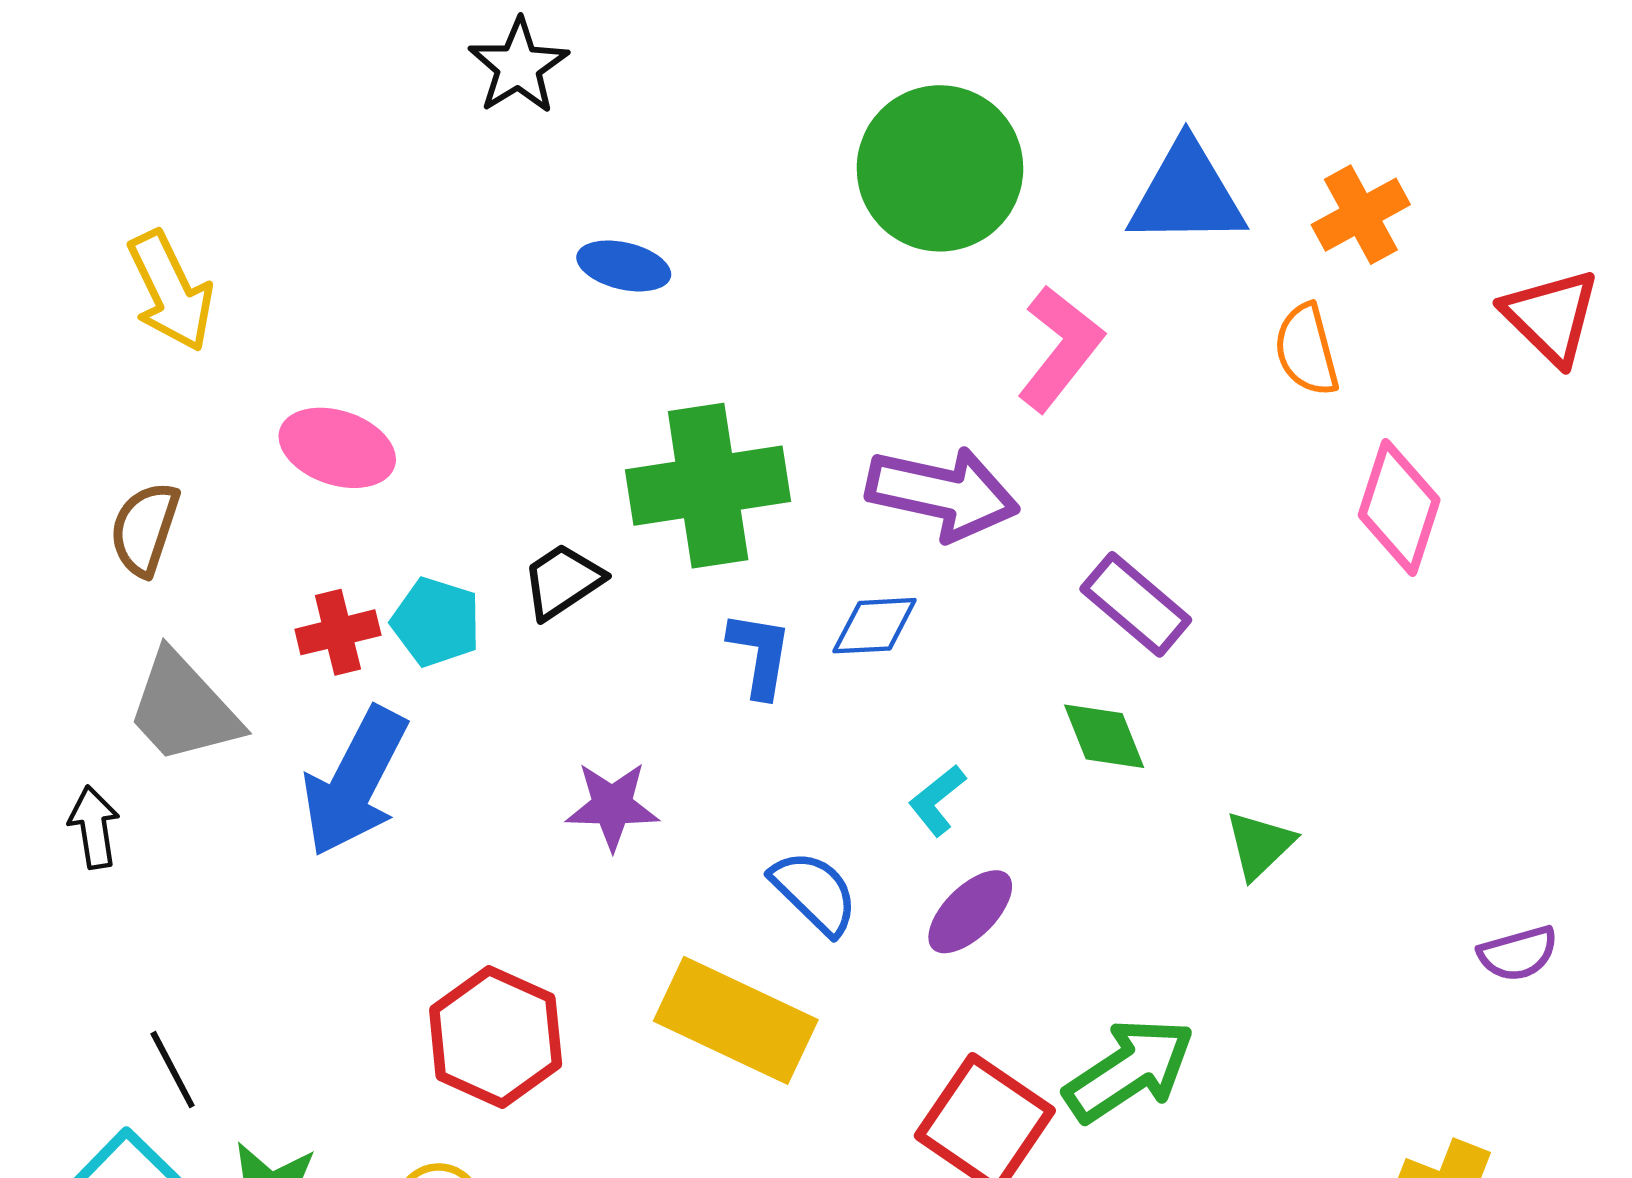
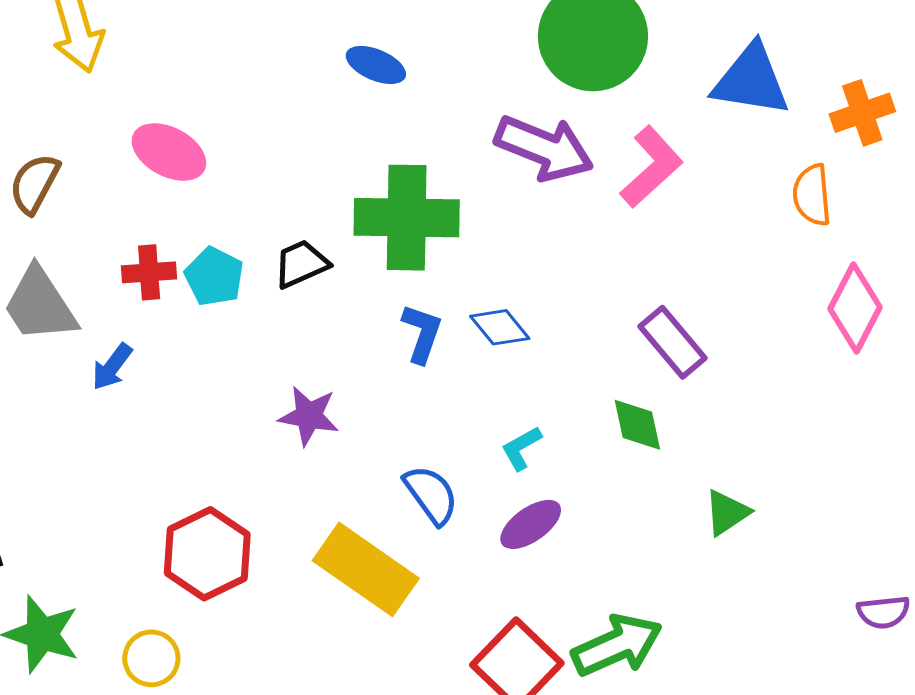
purple arrow: (942, 493) -> (544, 148), moved
blue diamond: (875, 626) -> (500, 327), turned 44
blue arrow: (355, 782) -> (112, 367), moved, size x0.5

